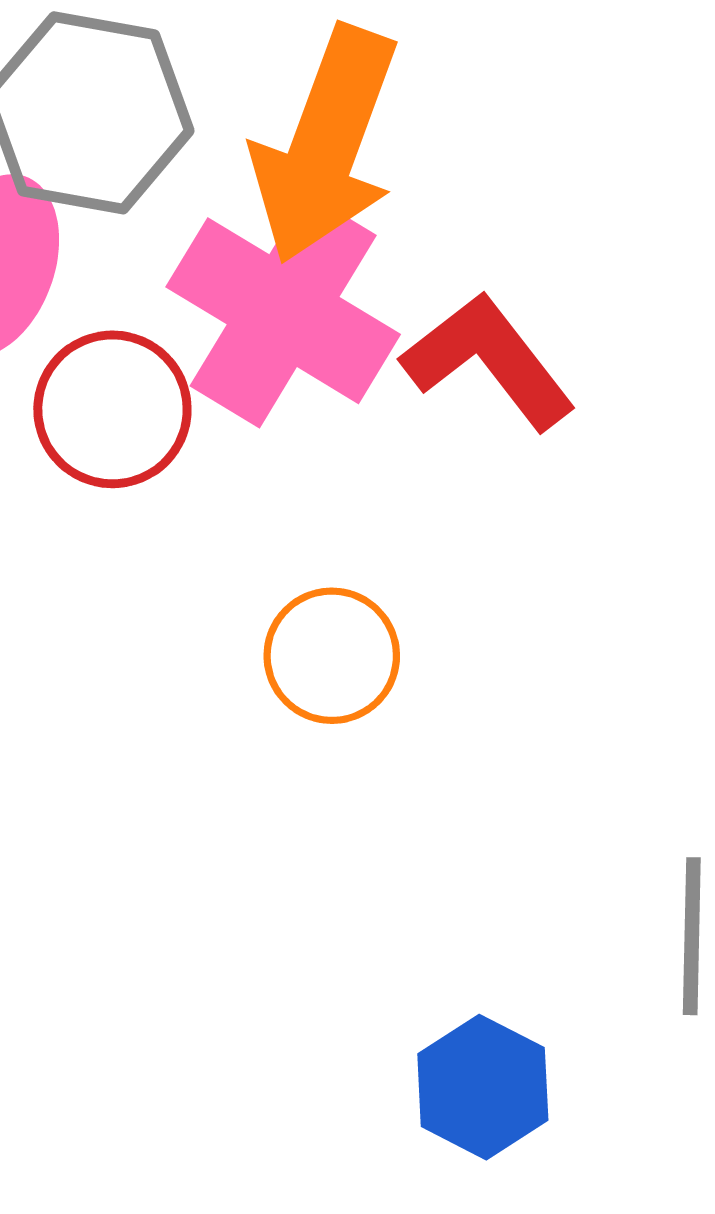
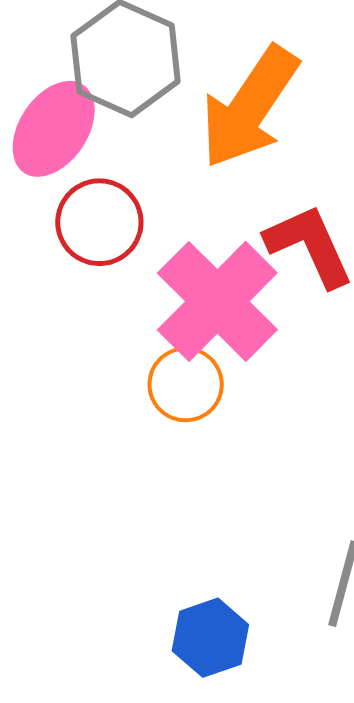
pink cross: (283, 311) -> (217, 301), moved

